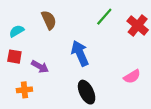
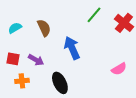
brown semicircle: (49, 20) -> (44, 28), moved
red square: (14, 57) -> (13, 59), moved
black ellipse: (87, 92) -> (60, 83), moved

